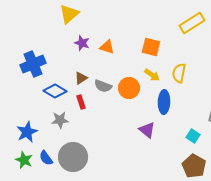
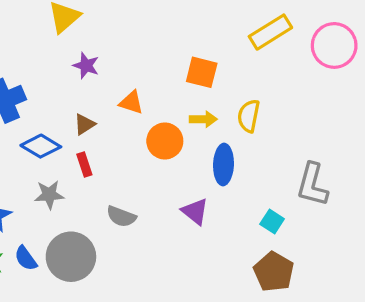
orange triangle: (107, 47) -> (131, 102), moved
yellow arrow: (152, 75) -> (203, 119), turned -35
gray semicircle: (103, 86) -> (121, 216), moved

